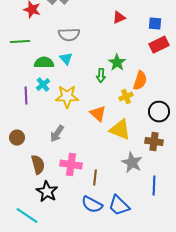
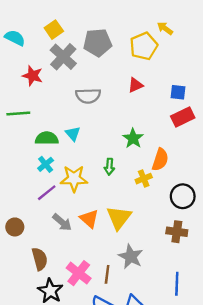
gray semicircle: (69, 35) -> (88, 96), moved
green arrow: (101, 76) -> (109, 167), moved
purple line: (26, 96) -> (47, 193), moved, turned 54
orange triangle: (98, 114) -> (89, 219), moved
yellow triangle: (120, 130) -> (119, 218), moved, turned 45
gray arrow: (57, 134) -> (62, 222), turned -84
gray star: (132, 163) -> (131, 257), moved
pink cross: (71, 165) -> (79, 273), moved, turned 30

